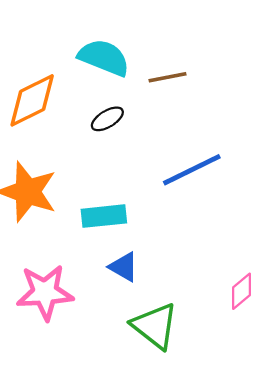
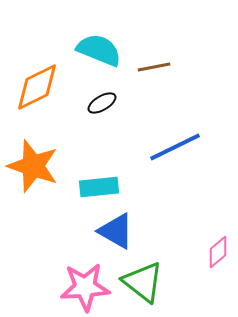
blue triangle: (124, 267) -> (116, 231), size x1.4
pink star: (45, 292) -> (85, 287), moved

